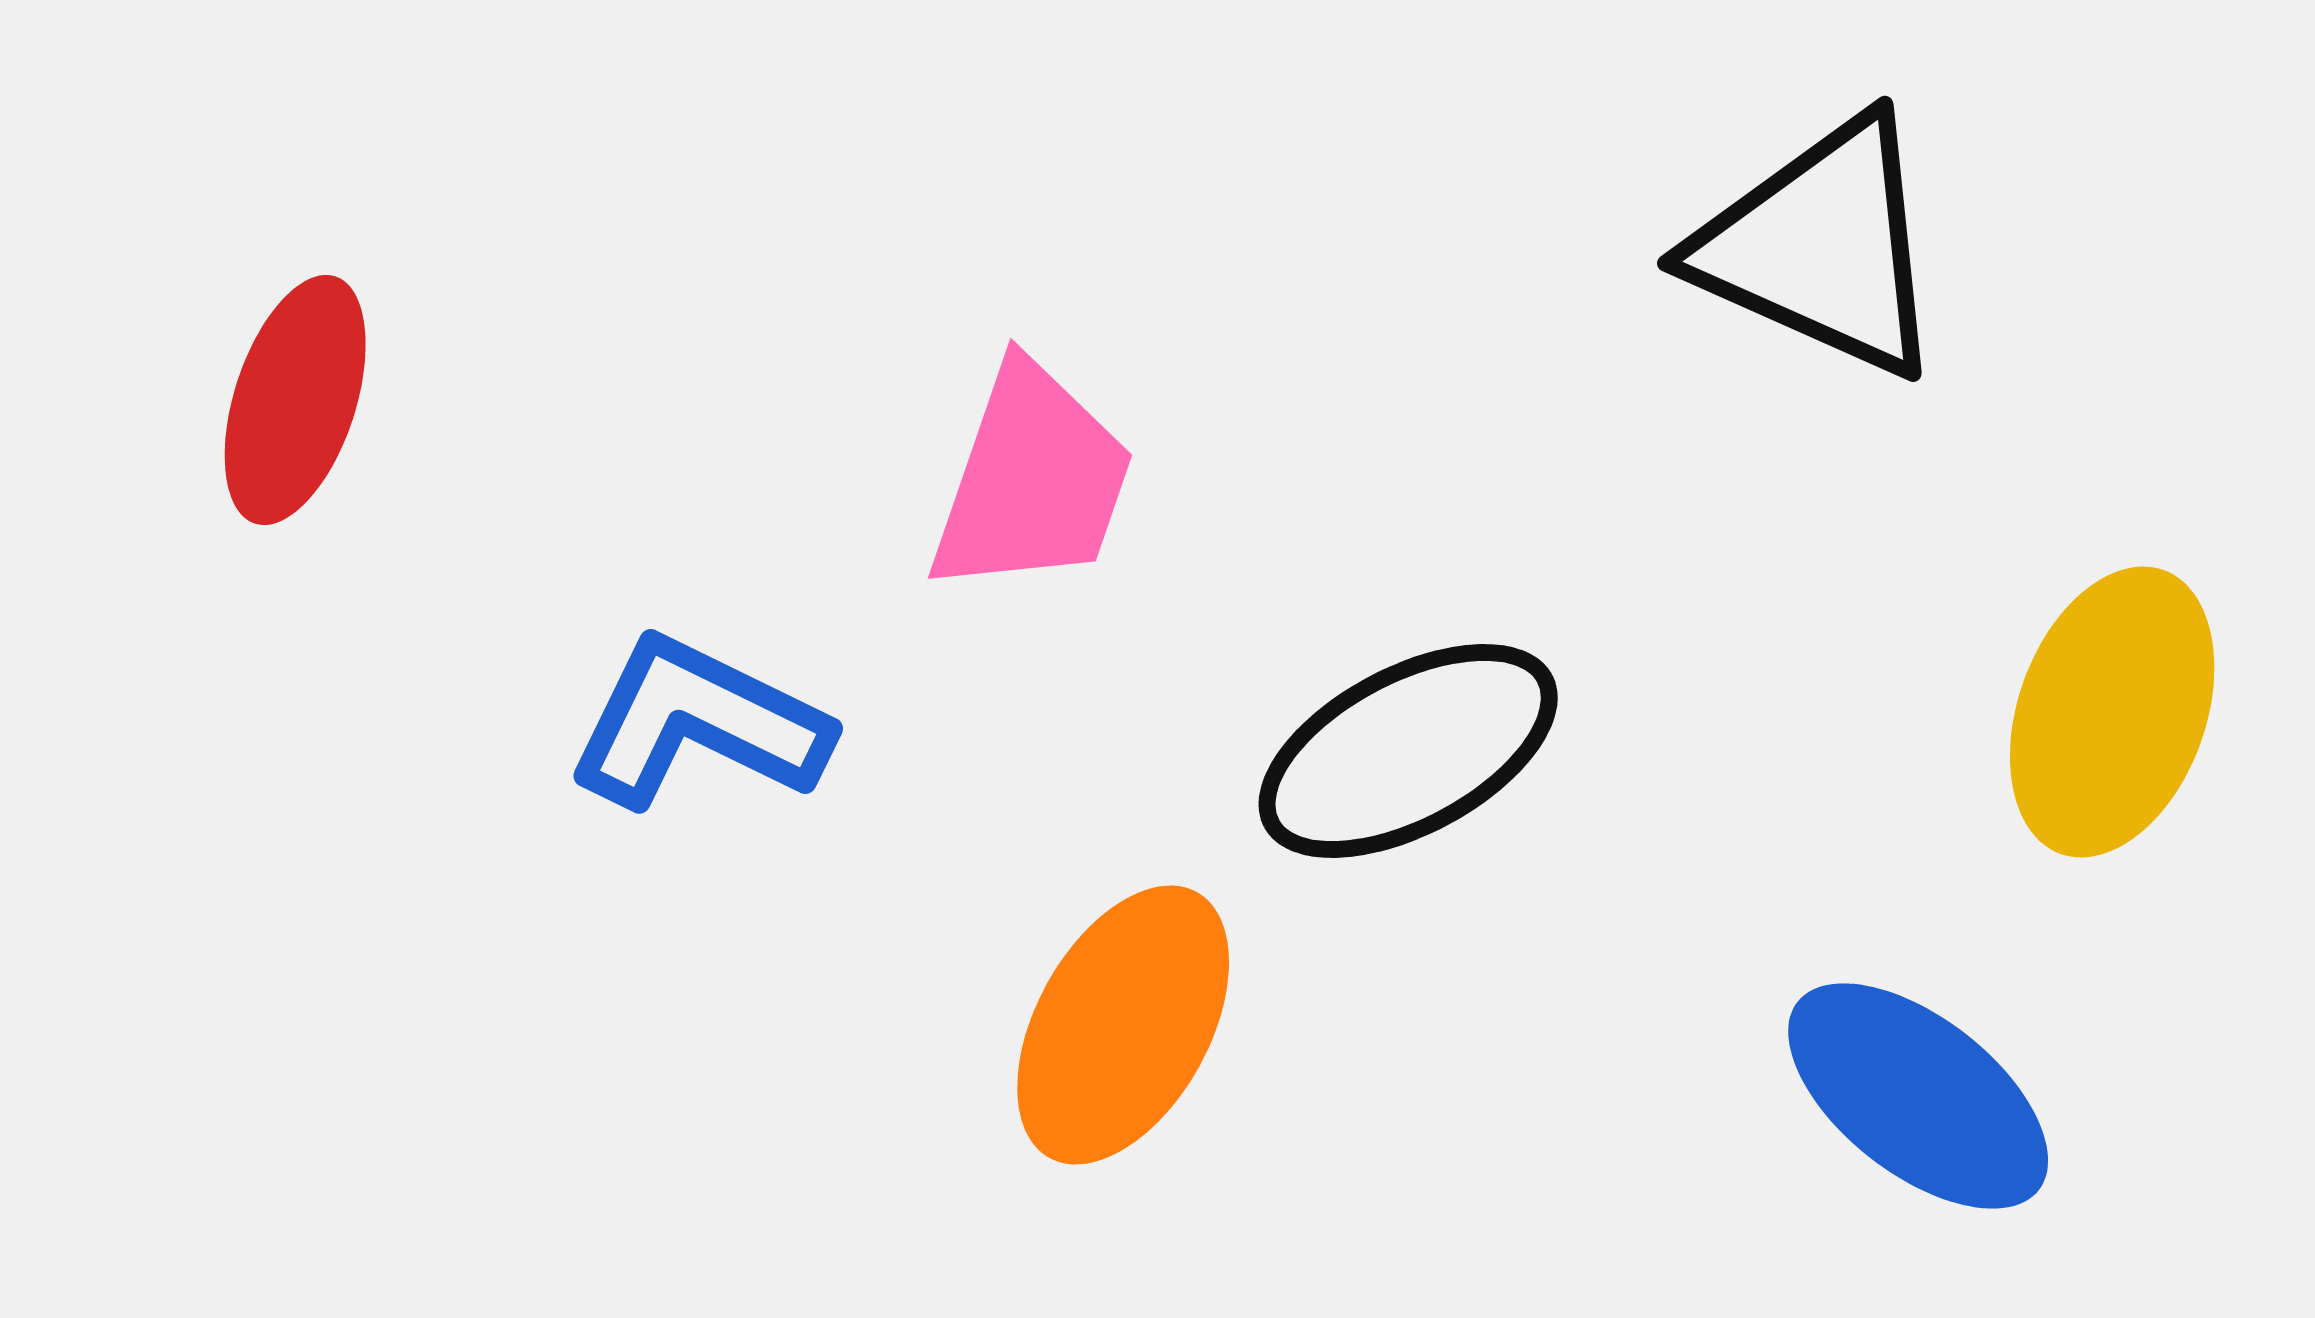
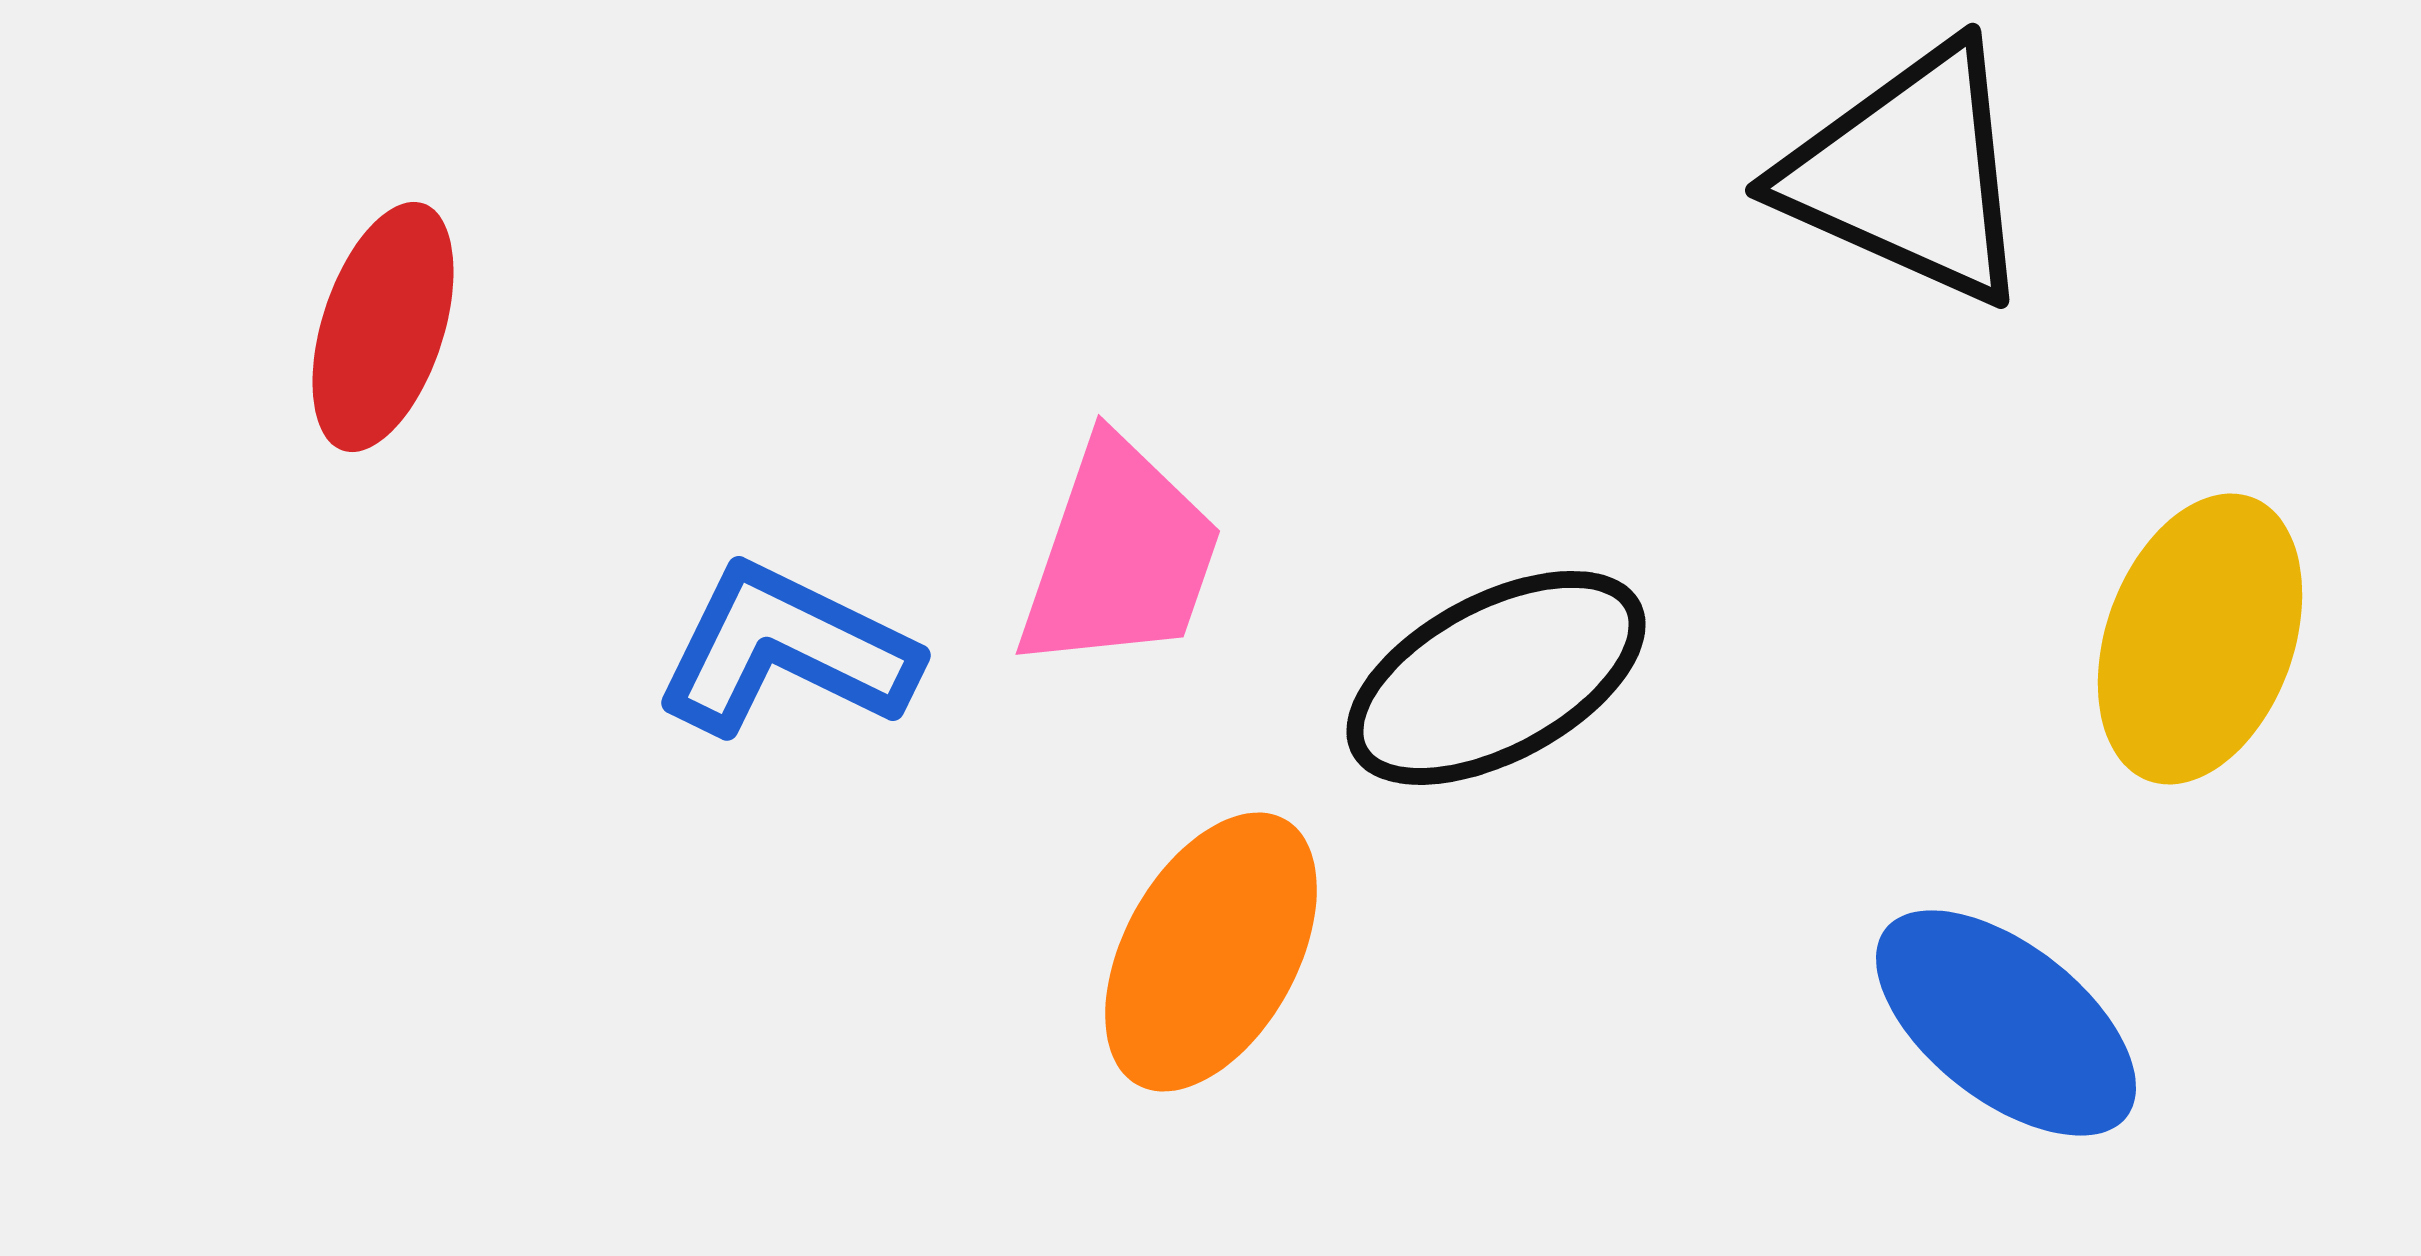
pink trapezoid: (1032, 480) -> (1120, 556), moved

